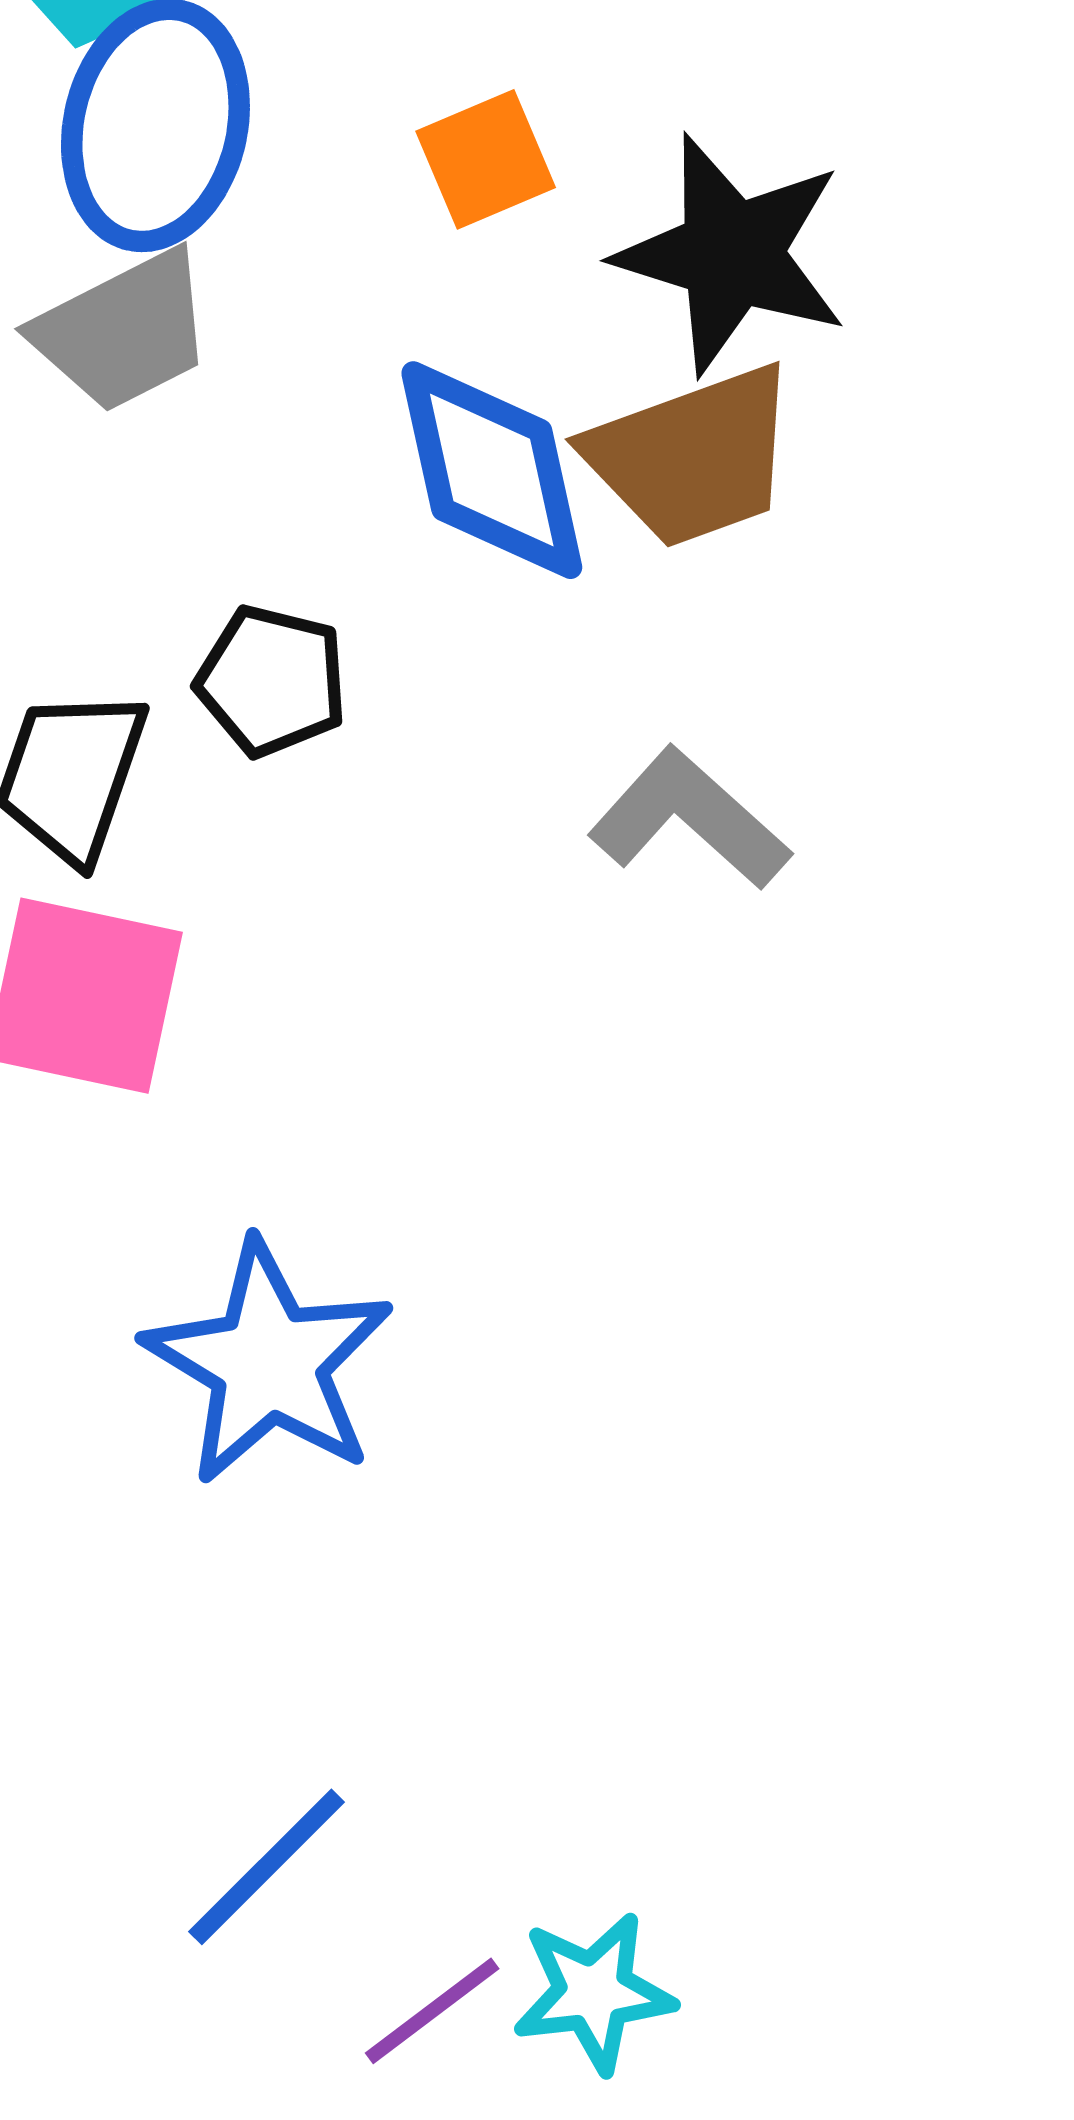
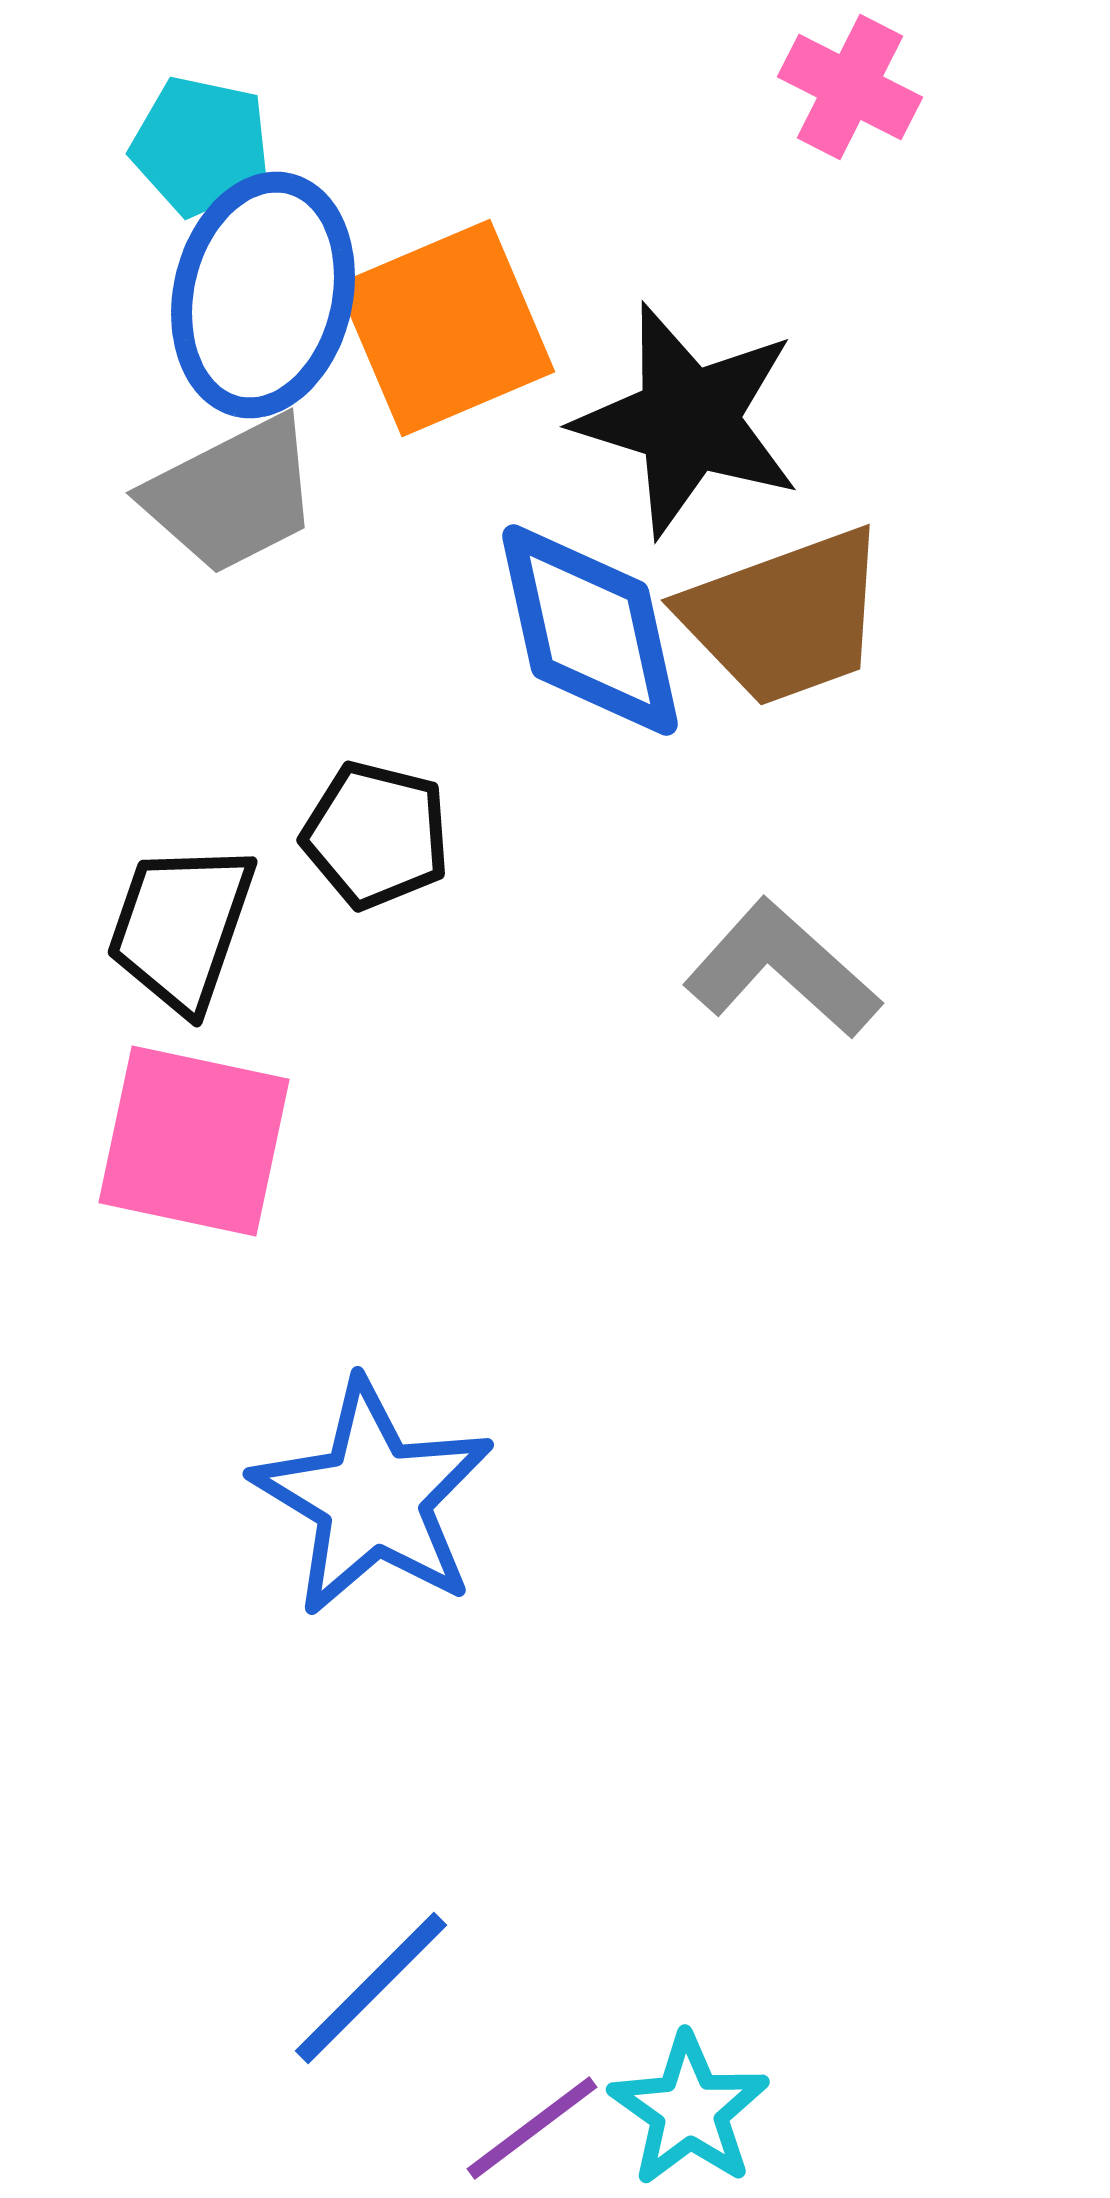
orange square: (486, 159) -> (446, 328), moved, size x1.6
black star: (731, 254) -> (688, 420), moved
cyan star: (594, 1992) -> (689, 2110), turned -30

